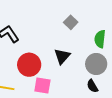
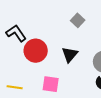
red circle: (29, 65) -> (36, 51), moved

